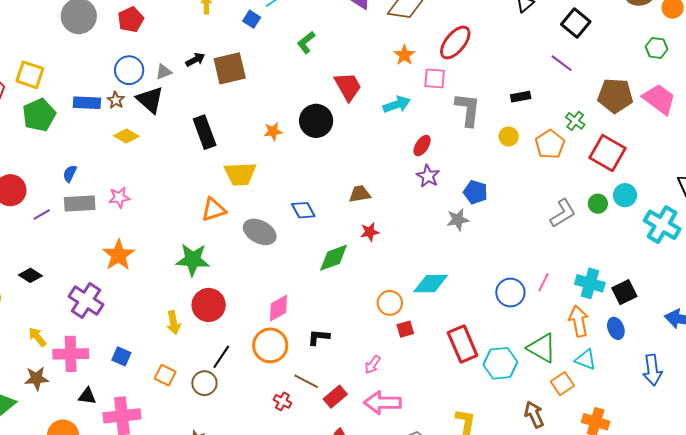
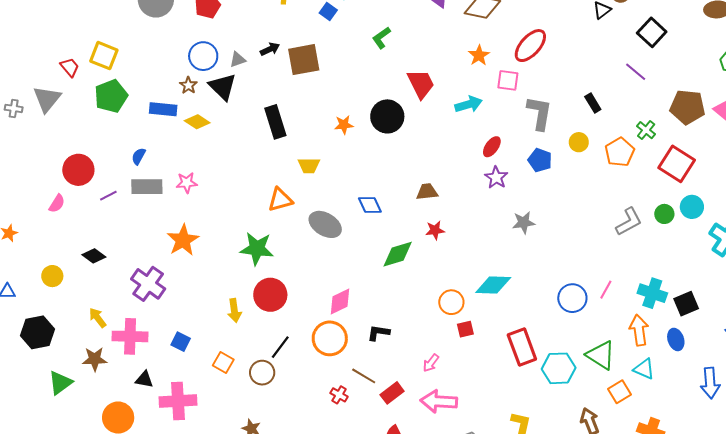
black rectangle: (521, 97) -> (593, 103), turned 66
blue rectangle: (87, 103) -> (163, 109), moved
yellow trapezoid: (240, 174) -> (309, 166), size x0.7
blue pentagon: (475, 192) -> (540, 160), moved

